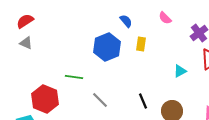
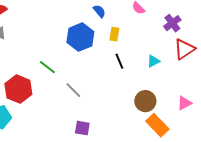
green line: (74, 77) -> (47, 67), turned 30
black line: (143, 101) -> (119, 61), moved

